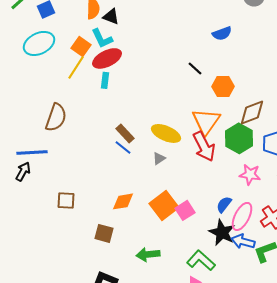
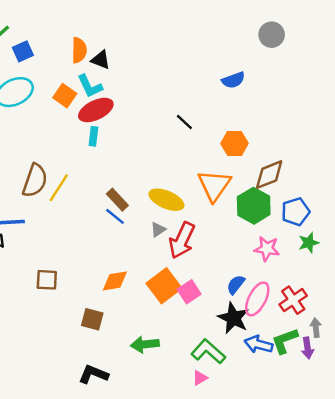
yellow line: (76, 67) -> (59, 188), moved
black line: (195, 68) -> (184, 122), moved
red arrow: (204, 146) -> (182, 240), moved, turned 52
blue arrow: (243, 241) -> (258, 344), moved

